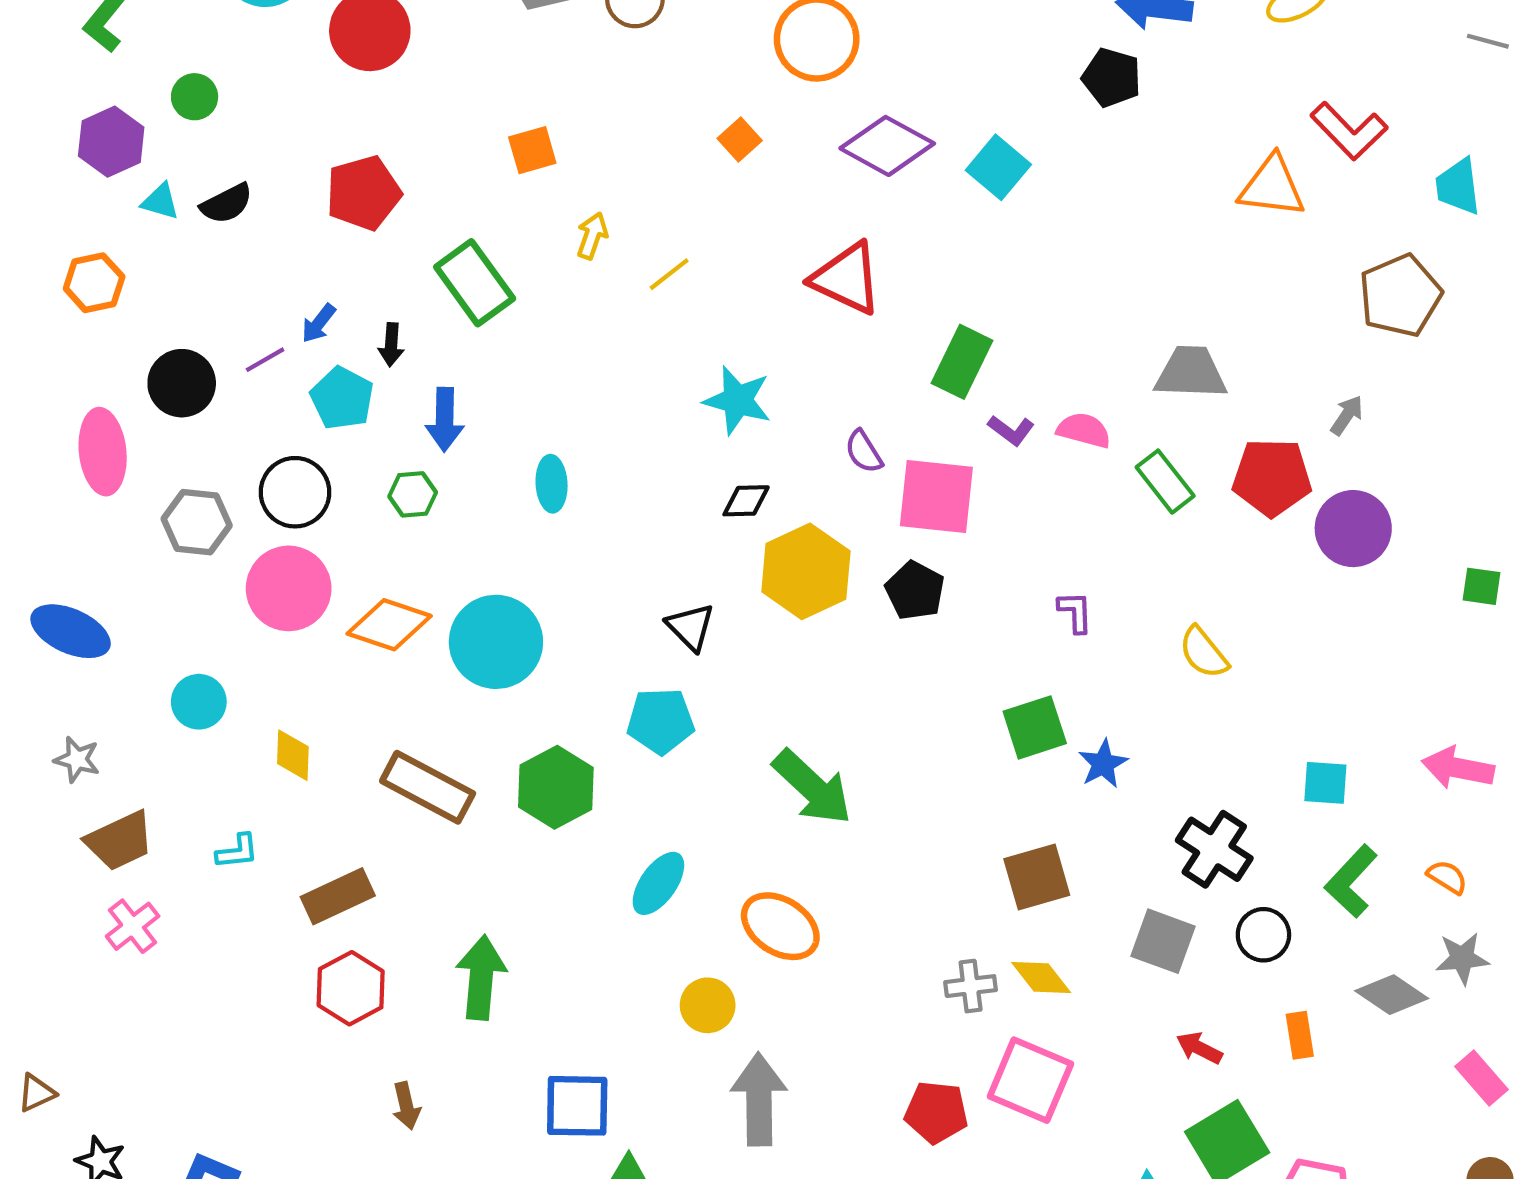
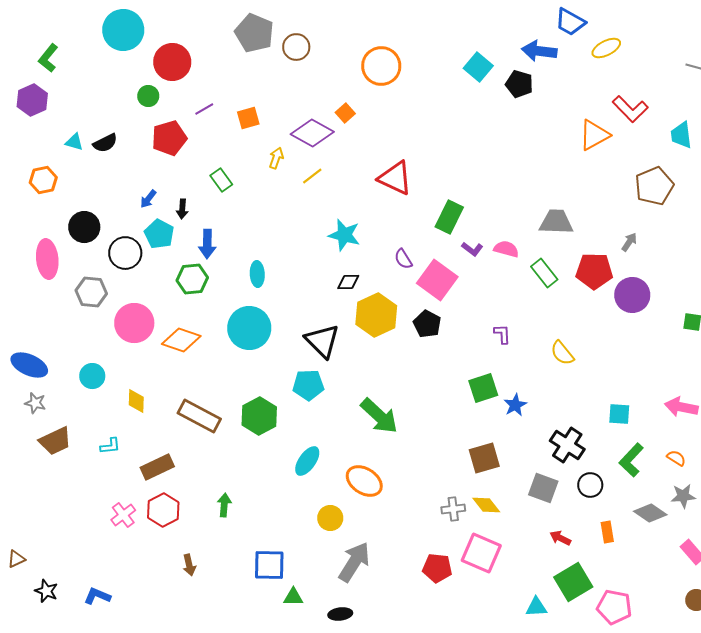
green circle: (195, 97) -> (148, 96), moved
purple hexagon: (111, 142) -> (32, 100), moved
purple diamond: (887, 146) -> (312, 133), moved
cyan square: (998, 167) -> (478, 67), moved
orange triangle: (1272, 187) -> (594, 135), turned -36
green rectangle: (475, 283) -> (221, 180), size x0.6
purple line: (265, 360) -> (204, 109), moved
black circle: (295, 492) -> (125, 253), moved
green hexagon: (413, 494) -> (192, 279), size x1.4
pink square: (936, 497) -> (437, 280), turned 30
black triangle: (691, 627) -> (322, 341), size x1.5
blue ellipse: (71, 631) -> (29, 365), moved
cyan circle: (496, 642) -> (249, 328), moved
pink cross: (133, 926) -> (123, 515), moved
green arrow: (481, 978) -> (224, 505), size x0.6
gray arrow: (759, 1099) -> (354, 562), turned 33

